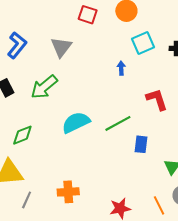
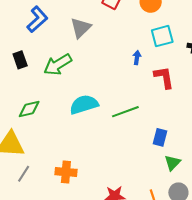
red L-shape: (157, 99) -> (164, 77), moved
blue rectangle: (141, 144) -> (160, 137), moved

